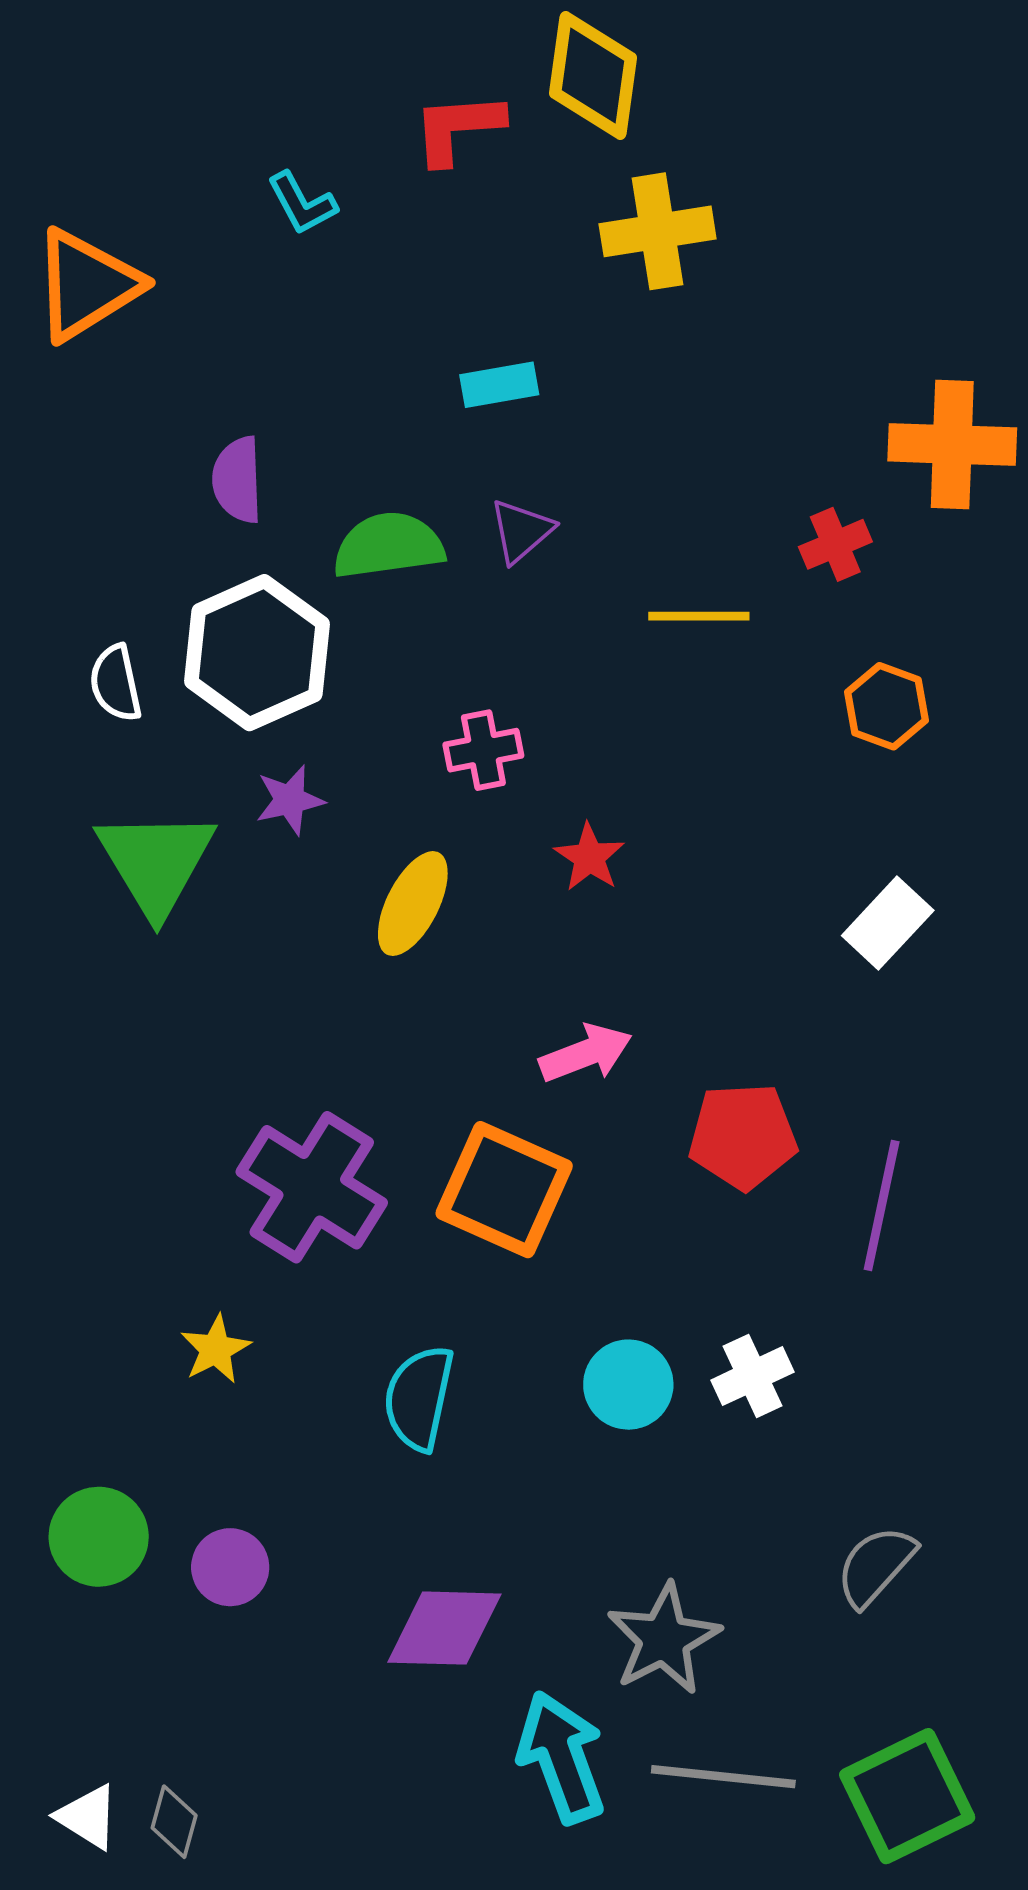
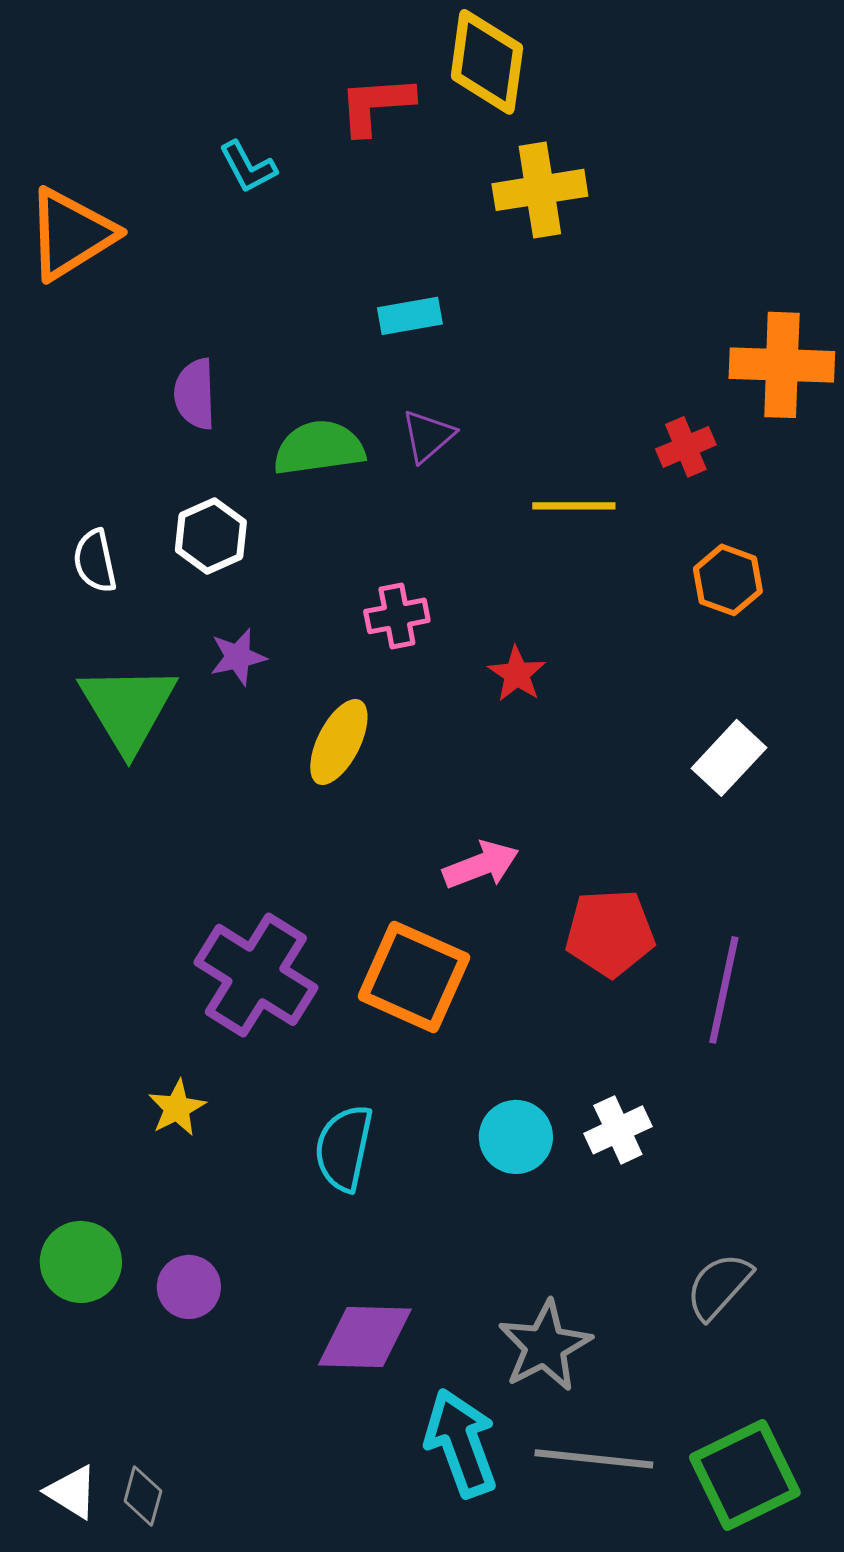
white hexagon: (257, 653) -> (211, 536), size x0.6
red star: (589, 857) -> (517, 674), moved

